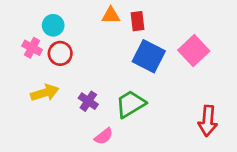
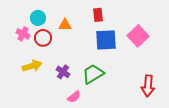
orange triangle: (111, 15) -> (65, 25), moved
blue square: (149, 56) -> (106, 40), turned -30

